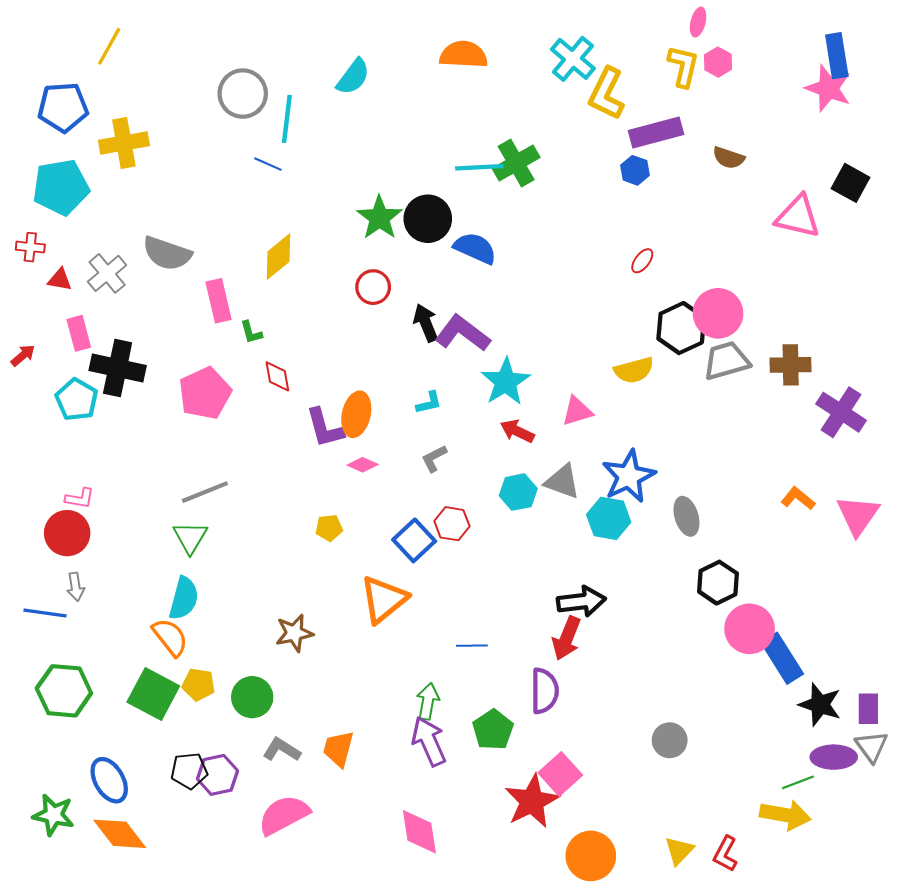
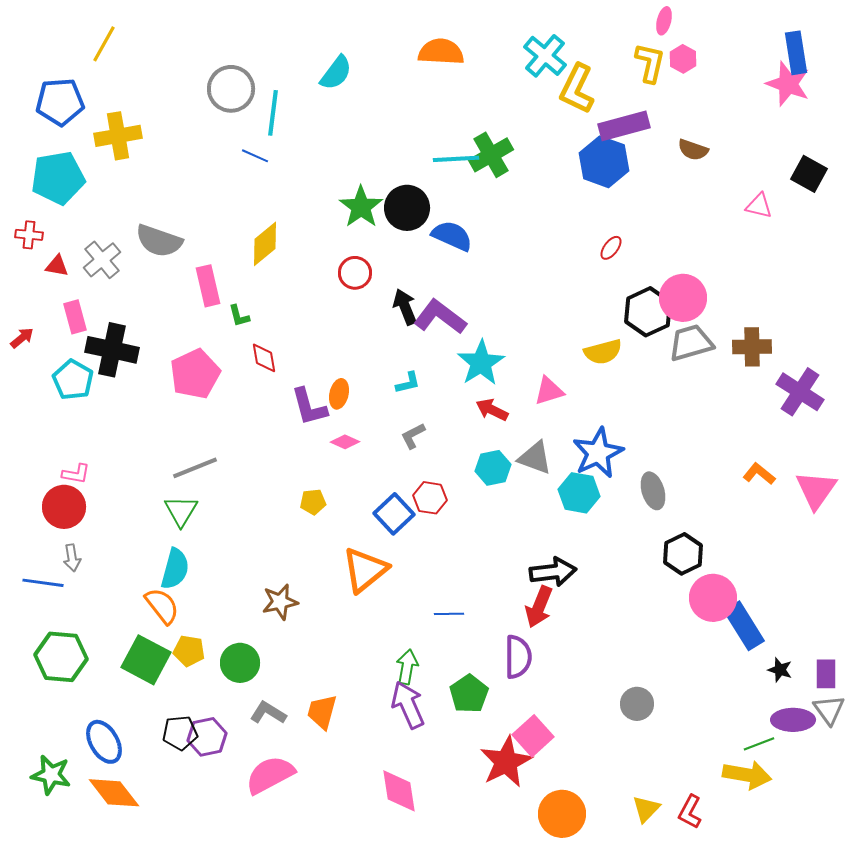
blue hexagon: (635, 170) -> (604, 162), size x1.8
pink triangle: (798, 217) -> (759, 206), size x0.6
orange ellipse: (356, 414) -> (339, 394), size x0.7
black star: (820, 705) -> (780, 670), size x0.6

